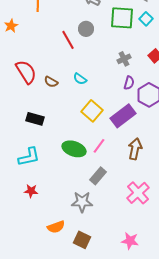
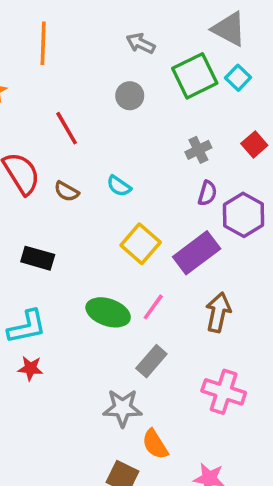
green square: (122, 18) -> (195, 76), turned -30
red line: (68, 40) -> (67, 128), moved
red star: (31, 191) -> (30, 368), moved
pink cross: (138, 193) -> (224, 392), turned -30
orange semicircle: (56, 227) -> (155, 444), moved, turned 78

